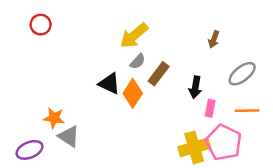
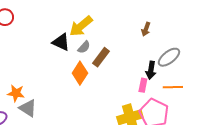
black triangle: (109, 84) -> (61, 42), moved
black arrow: (195, 87) -> (151, 70), moved

